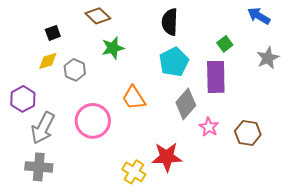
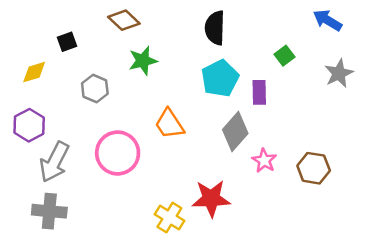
yellow diamond: (48, 61) -> (34, 72), moved
purple rectangle: (216, 77) -> (259, 92), moved, size x0.6

